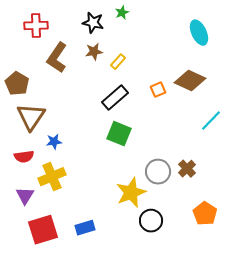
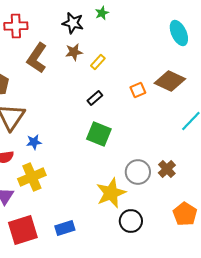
black rectangle: (115, 98) -> (95, 98), size x0.6

